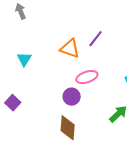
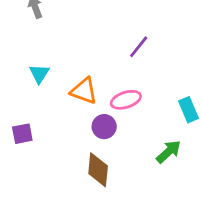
orange triangle: (70, 49) -> (84, 91), moved
purple square: (13, 103) -> (22, 134), turned 35

